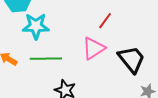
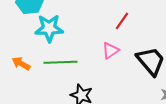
pink triangle: (94, 48) -> (110, 50), size x0.7

